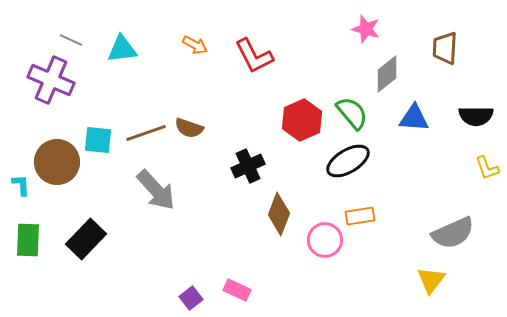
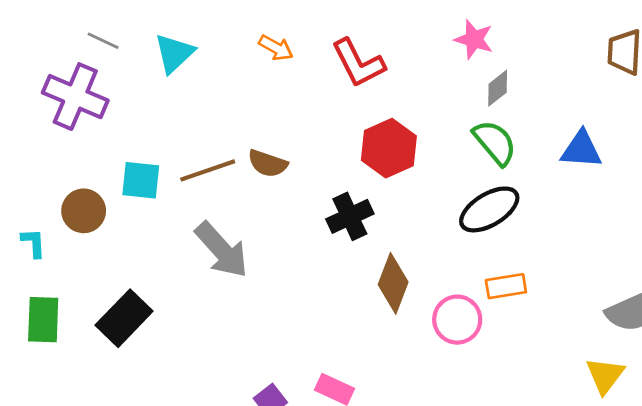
pink star: (366, 29) -> (474, 39), moved
cyan triangle: (122, 49) -> (174, 53), turned -36
gray diamond: (387, 74) -> (498, 88), moved, size x0.7
red hexagon: (302, 120) -> (389, 148), moved
brown circle: (57, 162) -> (84, 211), size x0.7

